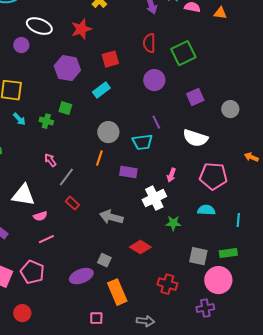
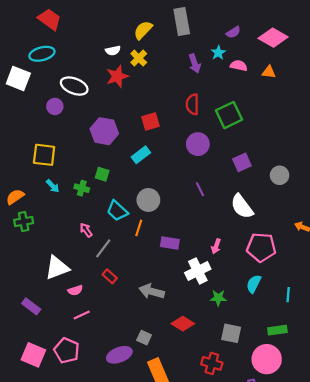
red star: (81, 29) -> (117, 76), moved
white semicircle: (195, 138) -> (242, 206), turned 35
cyan trapezoid: (142, 142) -> (117, 211), moved, turned 50
white triangle: (23, 195) -> (57, 268), turned -30
cyan semicircle: (206, 210) -> (254, 284), turned -66
gray square: (198, 256) -> (231, 333), moved

